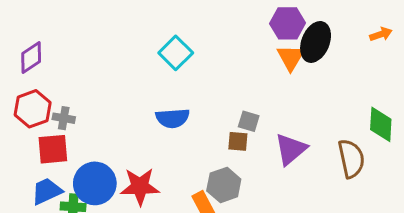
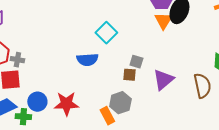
cyan square: (176, 53) -> (106, 33), moved
blue circle: (95, 183) -> (37, 102), size x0.7

